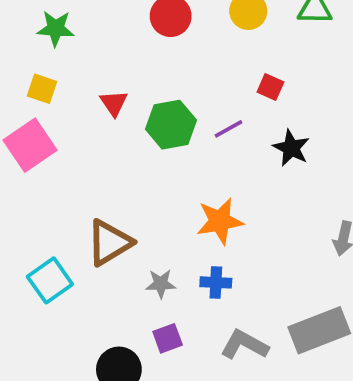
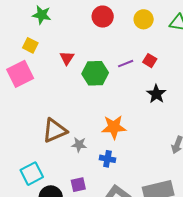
purple line: (229, 129) -> (126, 64), moved
cyan square: (50, 280) -> (32, 174), moved
gray star: (161, 284) -> (79, 145), moved

